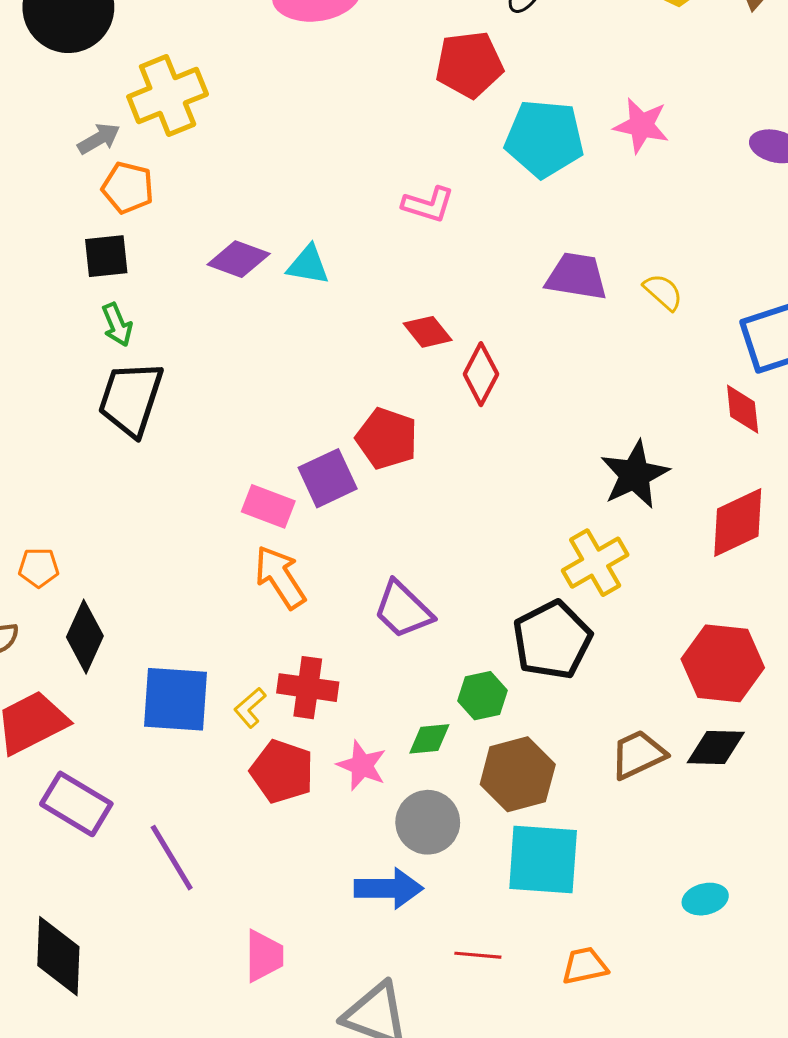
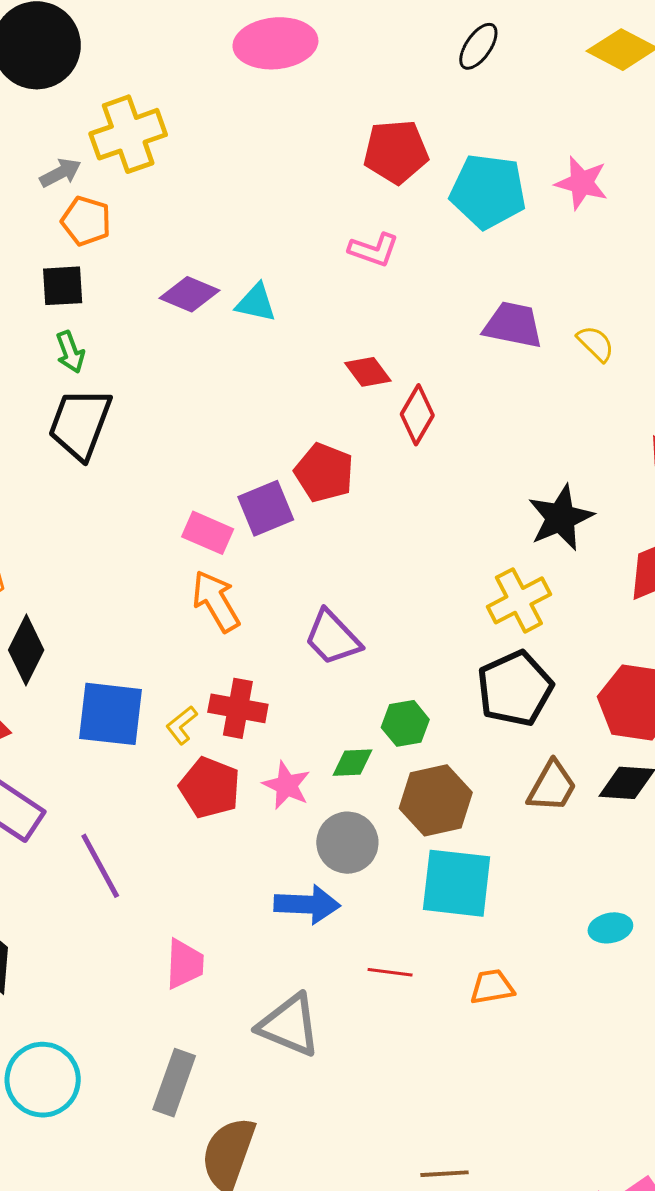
red pentagon: (469, 64) -> (396, 152), moved
black pentagon: (552, 640) -> (515, 689), moved
brown trapezoid: (638, 755) -> (552, 786), turned 142

